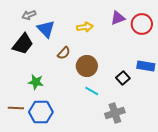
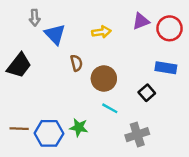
gray arrow: (29, 15) -> (35, 18), turned -72
black trapezoid: (23, 44) -> (19, 65), moved
brown semicircle: (64, 53) -> (76, 63), turned -56
blue rectangle: (146, 66) -> (166, 68), moved
green star: (36, 82) -> (79, 127), moved

